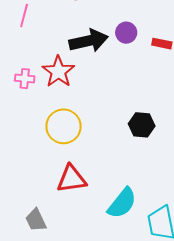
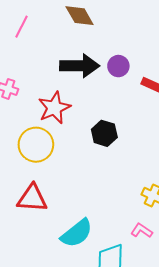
red star: (58, 72) -> (54, 108), moved
black hexagon: (142, 125) -> (104, 133), moved

